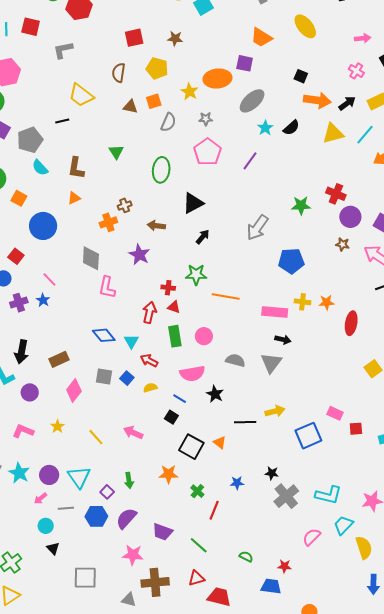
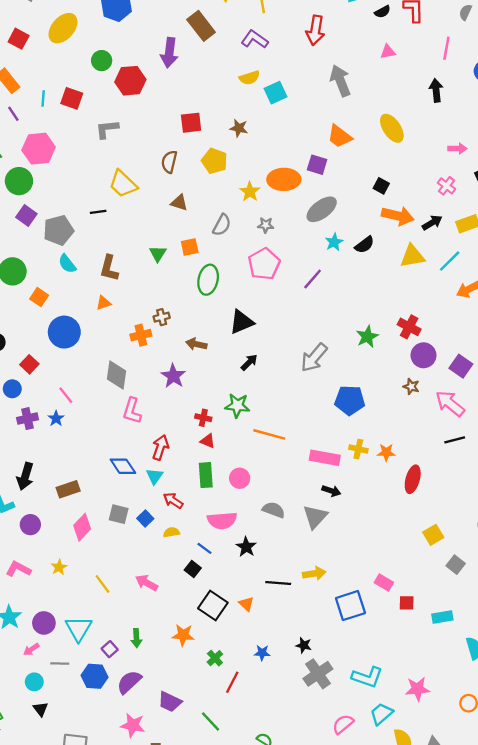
orange square: (154, 101) -> (190, 247), moved
green star: (301, 205) -> (367, 337), turned -30
red arrow: (149, 312) -> (160, 447), moved

